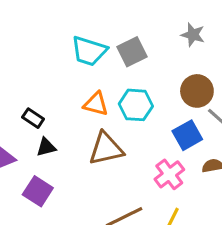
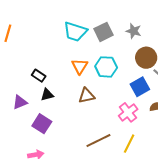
gray star: (193, 35) -> (134, 31), moved
orange triangle: (96, 104) -> (80, 66), turned 48
brown triangle: (106, 149) -> (87, 96), size x0.7

